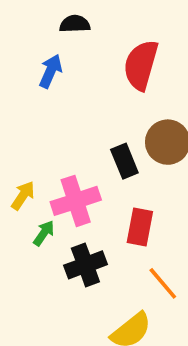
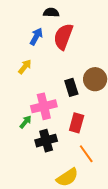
red semicircle: (141, 65) -> (63, 37), moved
yellow arrow: (23, 196) -> (25, 67), moved

